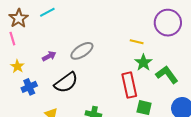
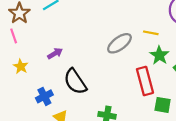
gray ellipse: (82, 51) -> (119, 43), moved
black semicircle: (66, 83) -> (75, 82), turned 95
blue cross: (29, 87) -> (44, 96), moved

